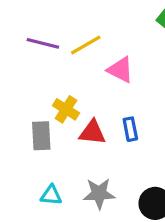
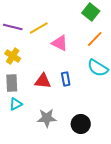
yellow cross: (66, 109) -> (13, 56), moved
cyan triangle: (51, 195) -> (16, 104), moved, turned -32

